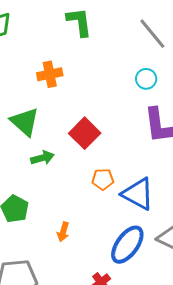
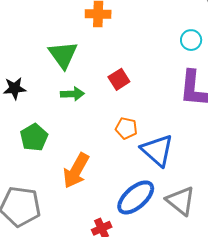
red square: (85, 133) -> (119, 79), size x0.7
orange arrow: (63, 232) -> (76, 171), size x1.8

